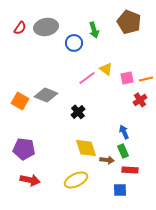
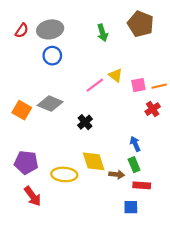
blue circle: (74, 43) -> (52, 56), moved
red arrow: (30, 180) -> (33, 196), turned 42
yellow ellipse: (76, 180) -> (64, 174), moved, turned 30

